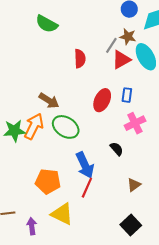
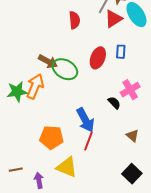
pink cross: (135, 123) -> (130, 90), moved
green ellipse: (66, 127) -> (65, 69), moved
brown triangle: (134, 185) -> (133, 136), turned -40

